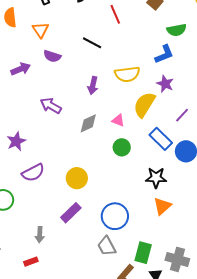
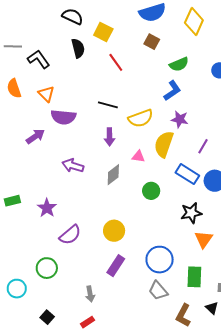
black line: (92, 43) -> (108, 105), moved
purple semicircle: (52, 56) -> (63, 117), size x1.4
pink triangle: (118, 120) -> (138, 156), moved
green rectangle: (143, 253) -> (194, 277), moved

